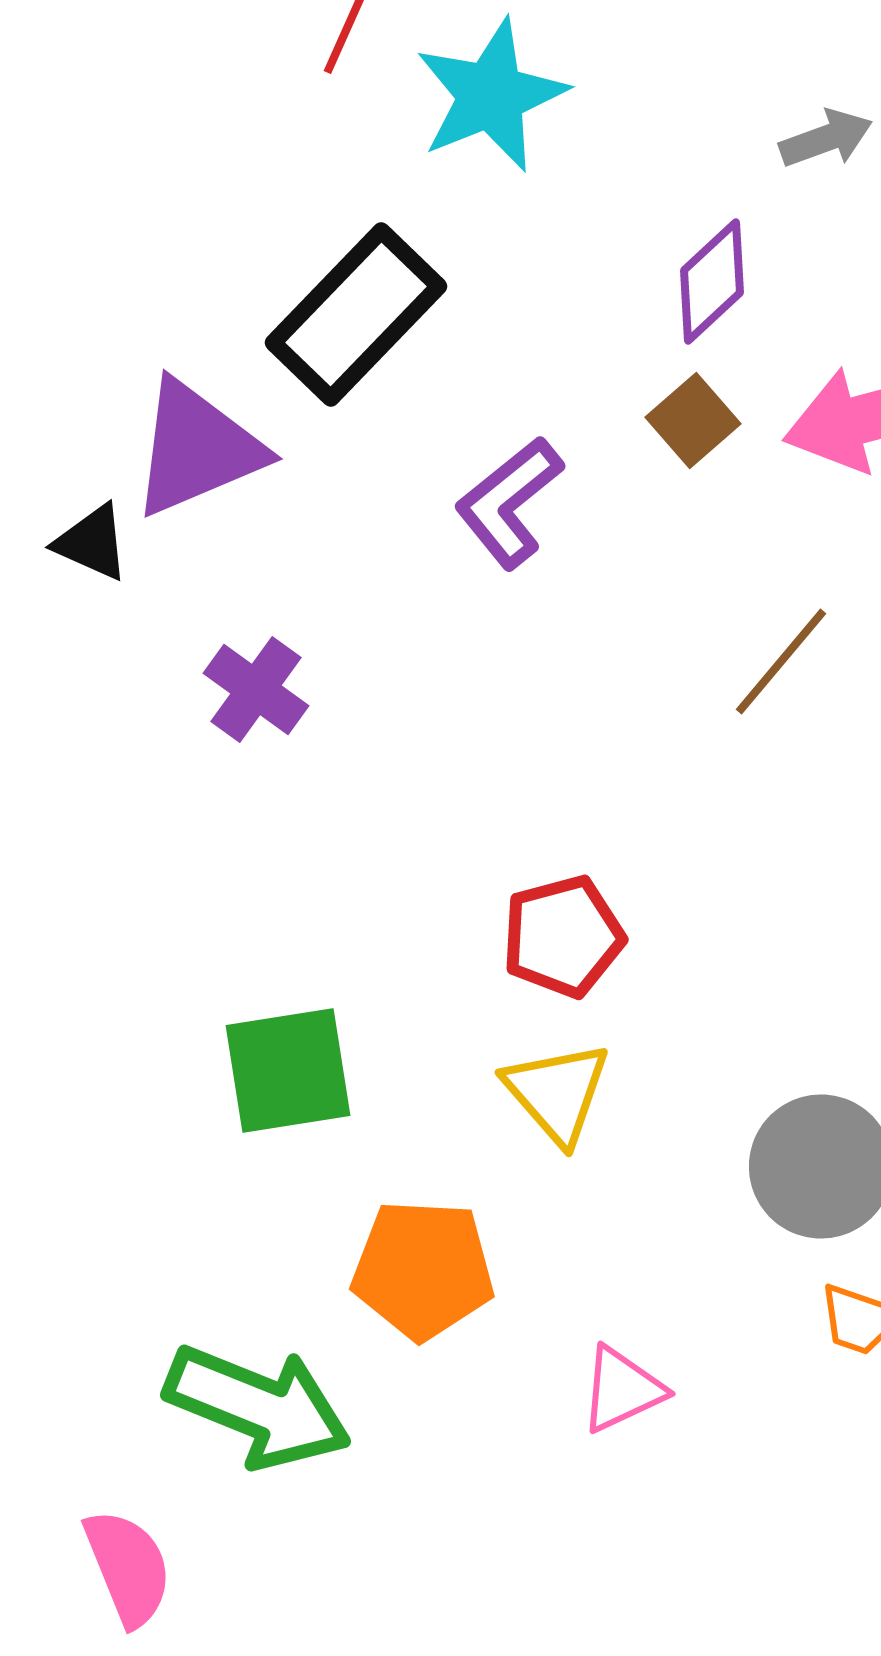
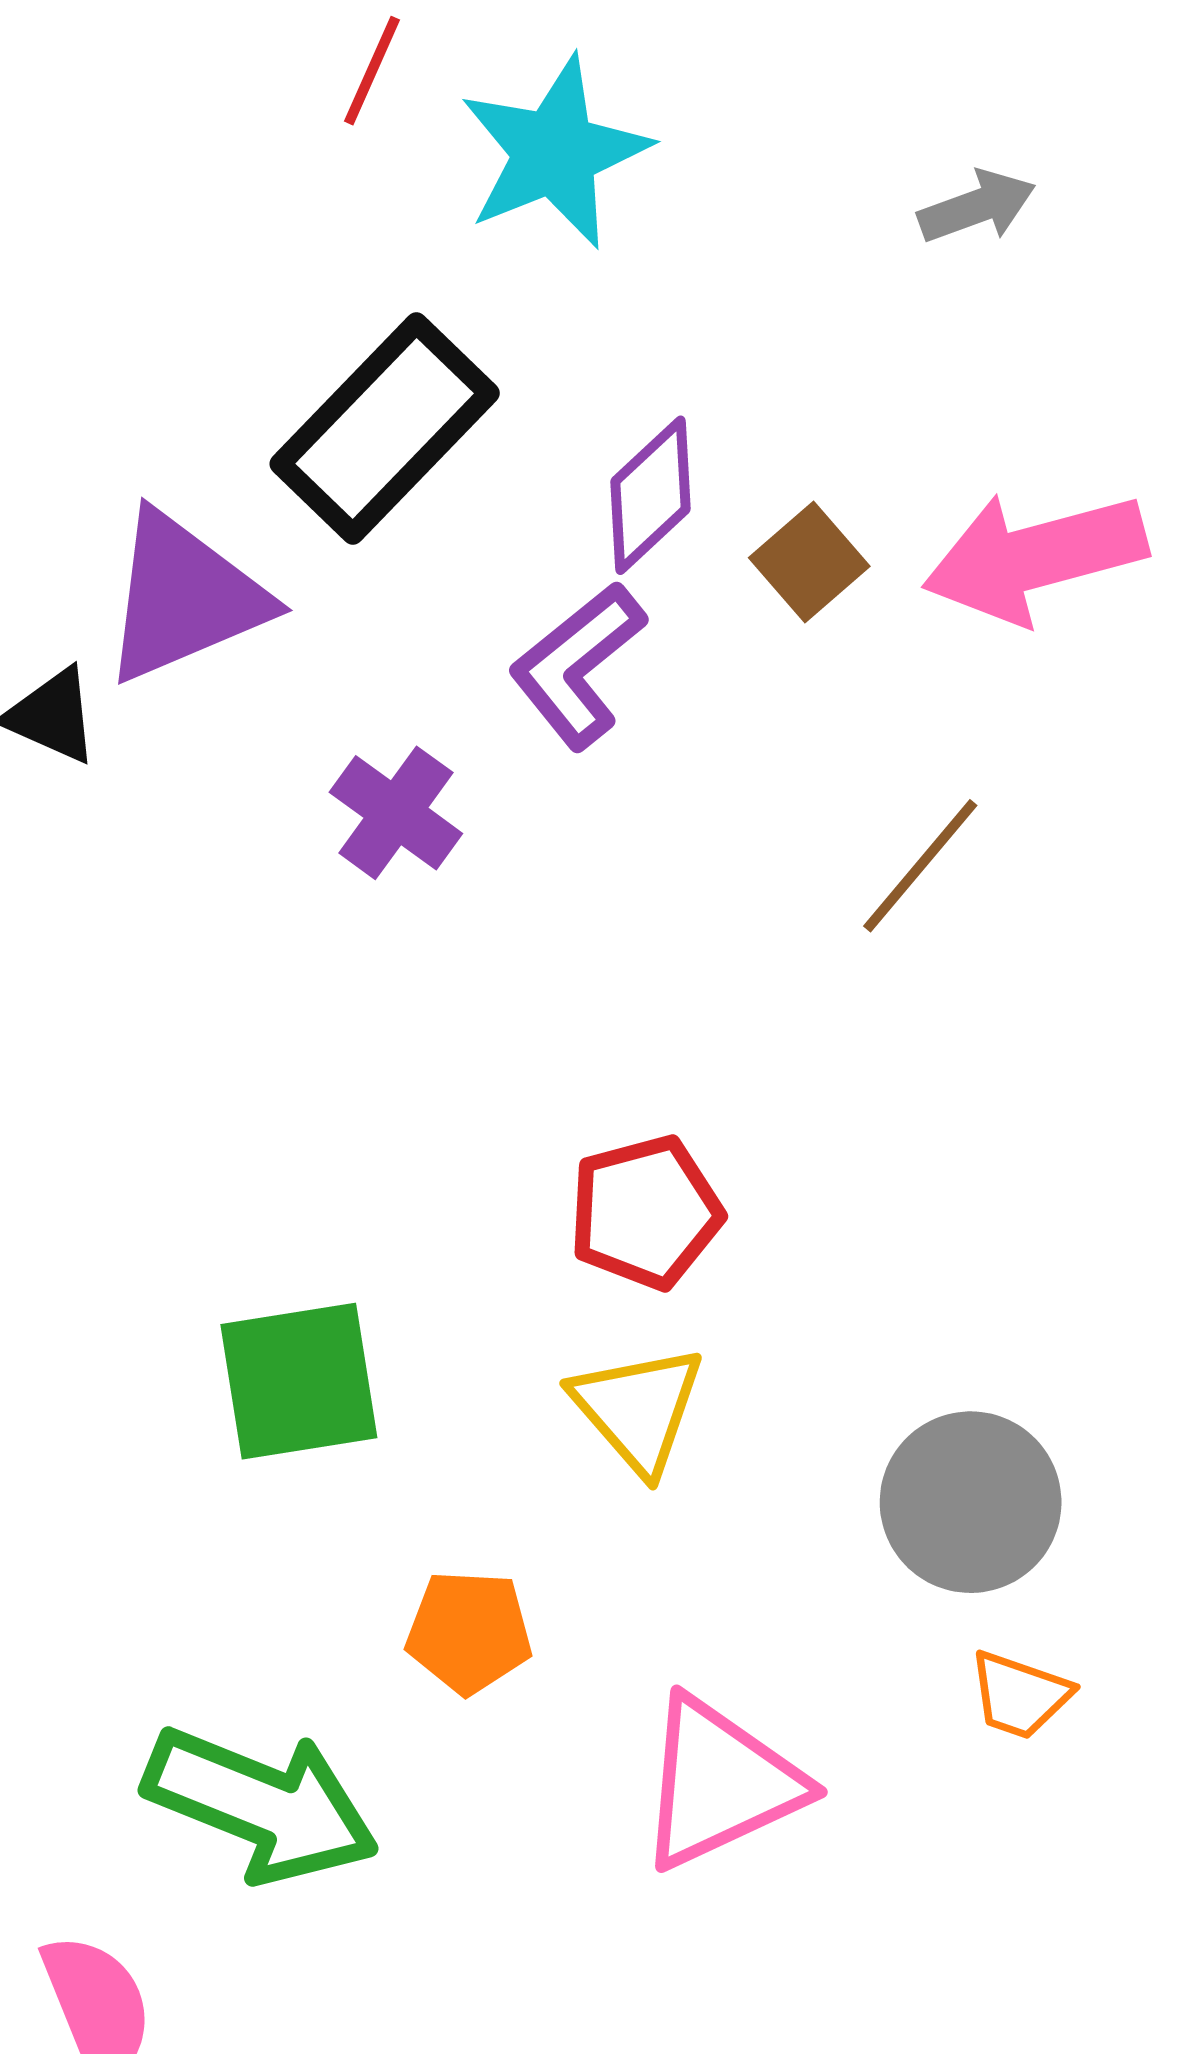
purple diamond: (712, 282) -> (651, 495), moved
purple cross: (256, 690) -> (396, 813), moved
orange pentagon: (423, 1270) -> (469, 1632), size x0.7
pink triangle: (622, 1390) -> (720, 1783), size x1.6

